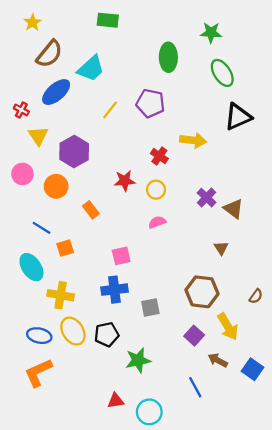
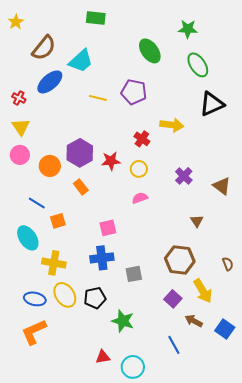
yellow star: (33, 22) -> (16, 22), moved
green ellipse: (168, 57) -> (150, 51), turned -35
yellow line: (110, 110) -> (98, 98), turned 66
yellow triangle: (38, 136) -> (21, 127), moved
purple hexagon: (74, 152) -> (80, 153), moved
brown triangle: (233, 209) -> (222, 186), moved
brown semicircle: (256, 296) -> (228, 264), turned -56
green star: (138, 360) -> (123, 321), turned 30

